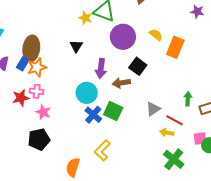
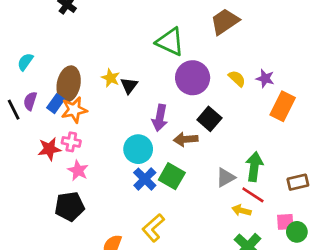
purple star: (197, 12) -> (265, 78), moved
yellow star: (85, 18) -> (111, 78), moved
orange rectangle: (175, 47) -> (283, 106), moved
green arrow: (188, 99) -> (254, 167), moved, size x1.5

